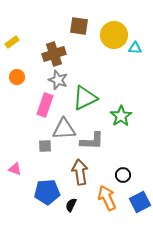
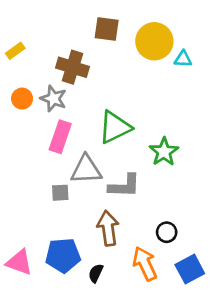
brown cross: (54, 54) -> (73, 67), turned 35
gray star: (58, 80) -> (53, 99), moved
pink triangle: (15, 169) -> (19, 262), moved, size x1.5

